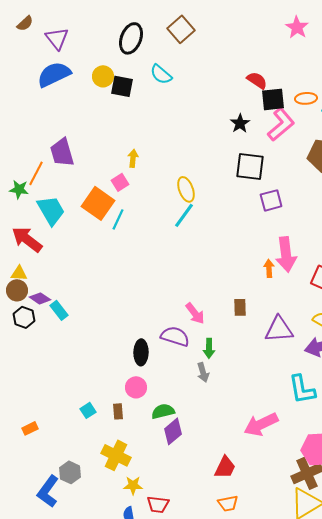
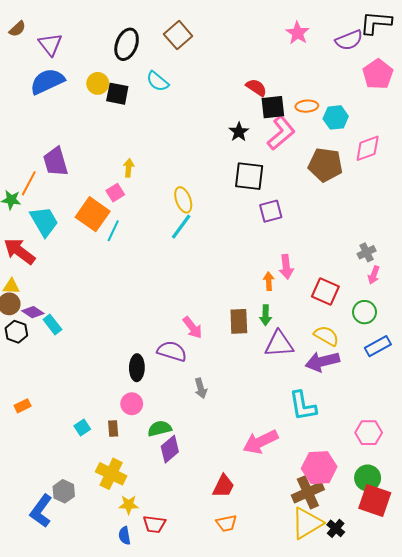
pink arrow: (286, 254) -> (286, 267), size x0.7
brown rectangle: (240, 307) -> (239, 321), size x1.4
green arrow: (209, 348) -> (266, 315), moved
orange rectangle: (30, 428) -> (23, 406), moved

